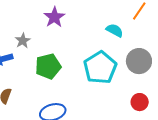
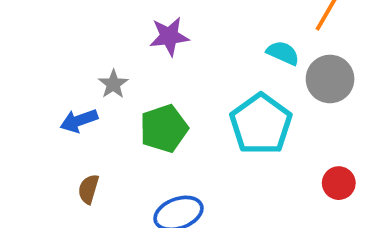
purple star: (54, 17) -> (169, 36), turned 30
gray circle: (139, 61) -> (330, 79), moved

